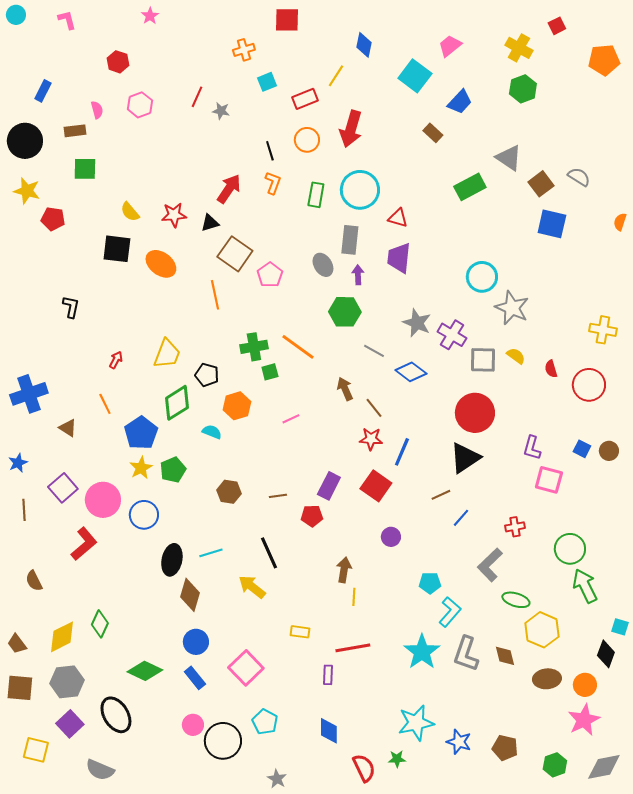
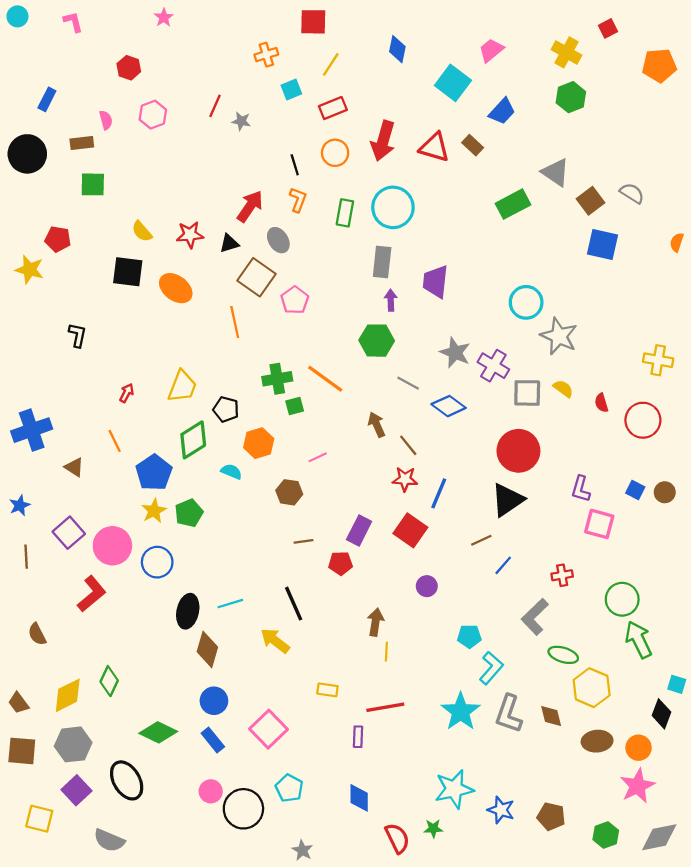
yellow line: (336, 76) -> (331, 64), moved
yellow star: (27, 191) -> (29, 270), moved
red triangle: (398, 218) -> (434, 147), moved, size x1.4
gray ellipse: (323, 265) -> (278, 240), moved
brown hexagon: (229, 492) -> (289, 492), moved

